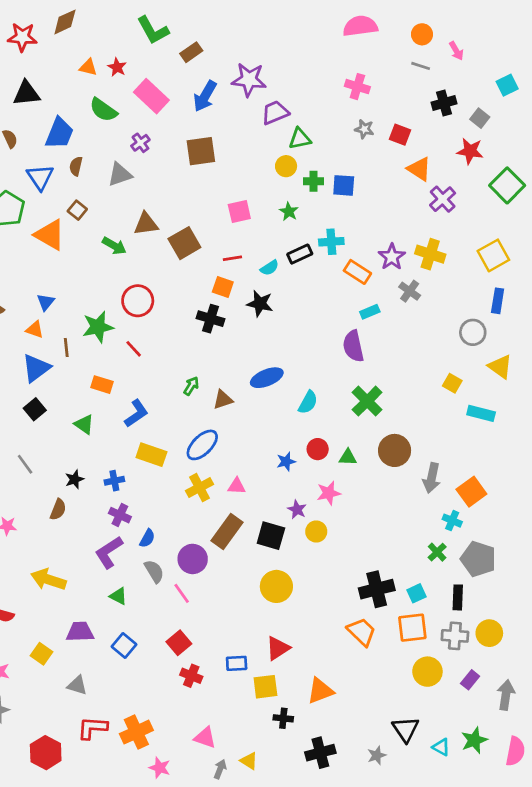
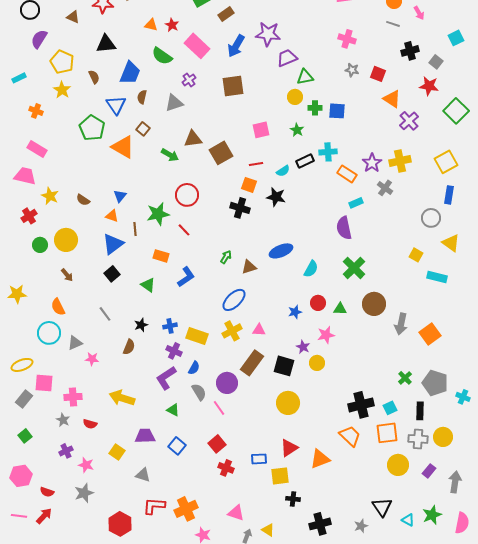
yellow cross: (430, 254) -> (400, 161), turned -30
yellow rectangle: (151, 455) -> (197, 336), moved
cyan cross: (452, 521) -> (463, 397), moved
orange triangle: (320, 691) -> (320, 459), moved

